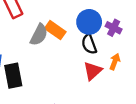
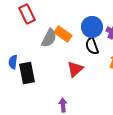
red triangle: (93, 71) -> (75, 69), moved

